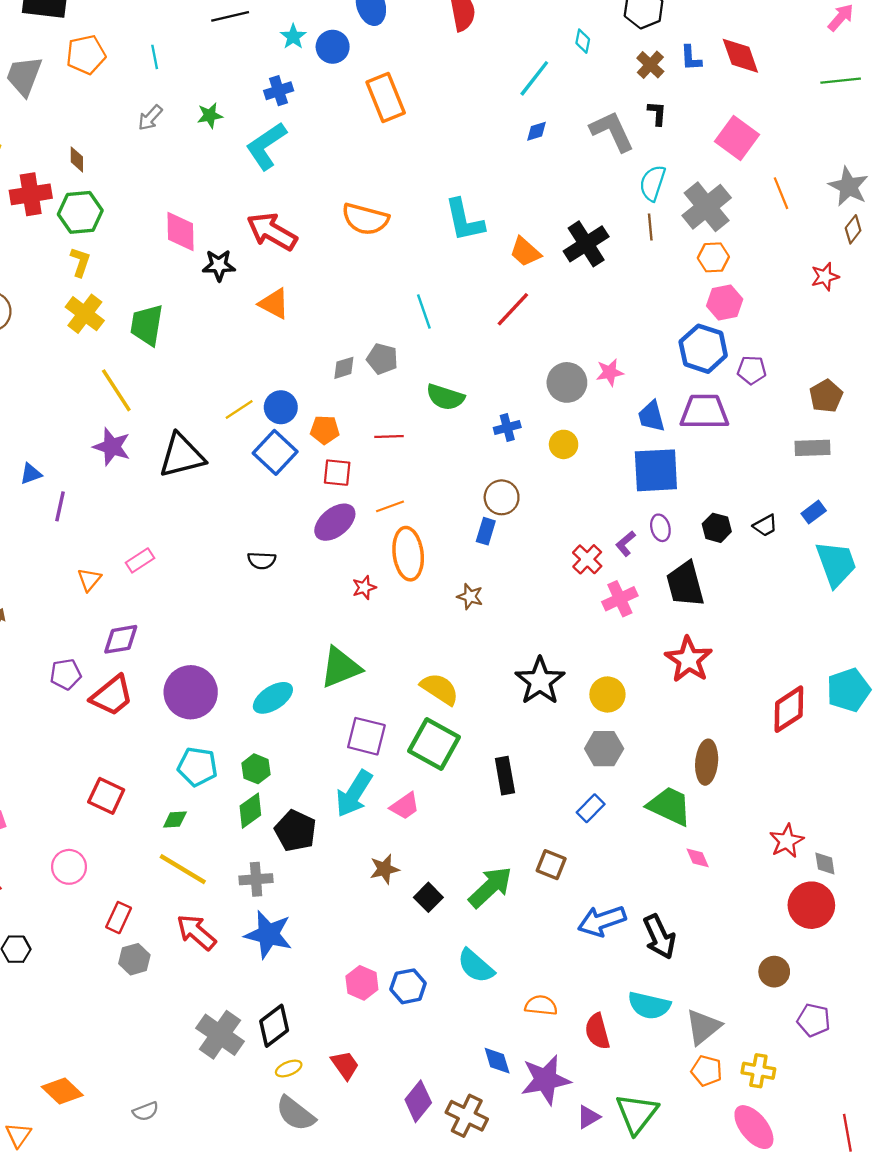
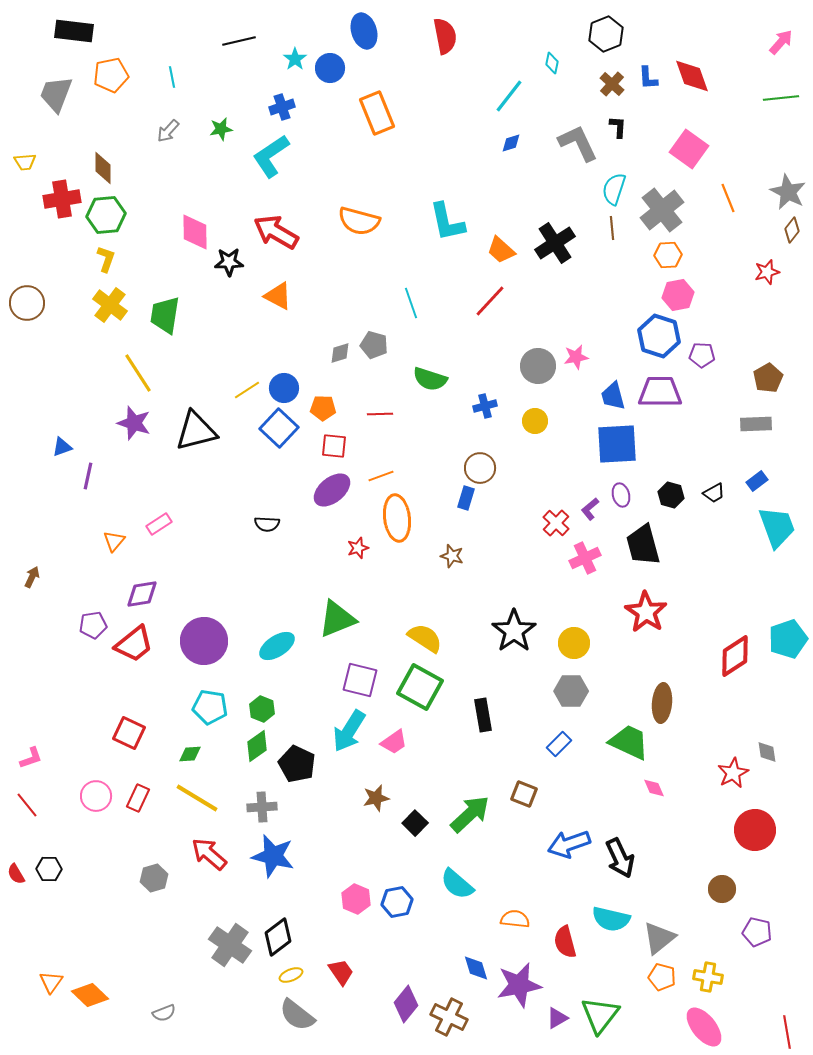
brown diamond: (77, 159) -> (103, 168), size x1.4
gray diamond: (825, 863) -> (767, 752), moved
red rectangle: (119, 918) -> (138, 798), moved
orange triangle: (18, 1135) -> (51, 982), moved

